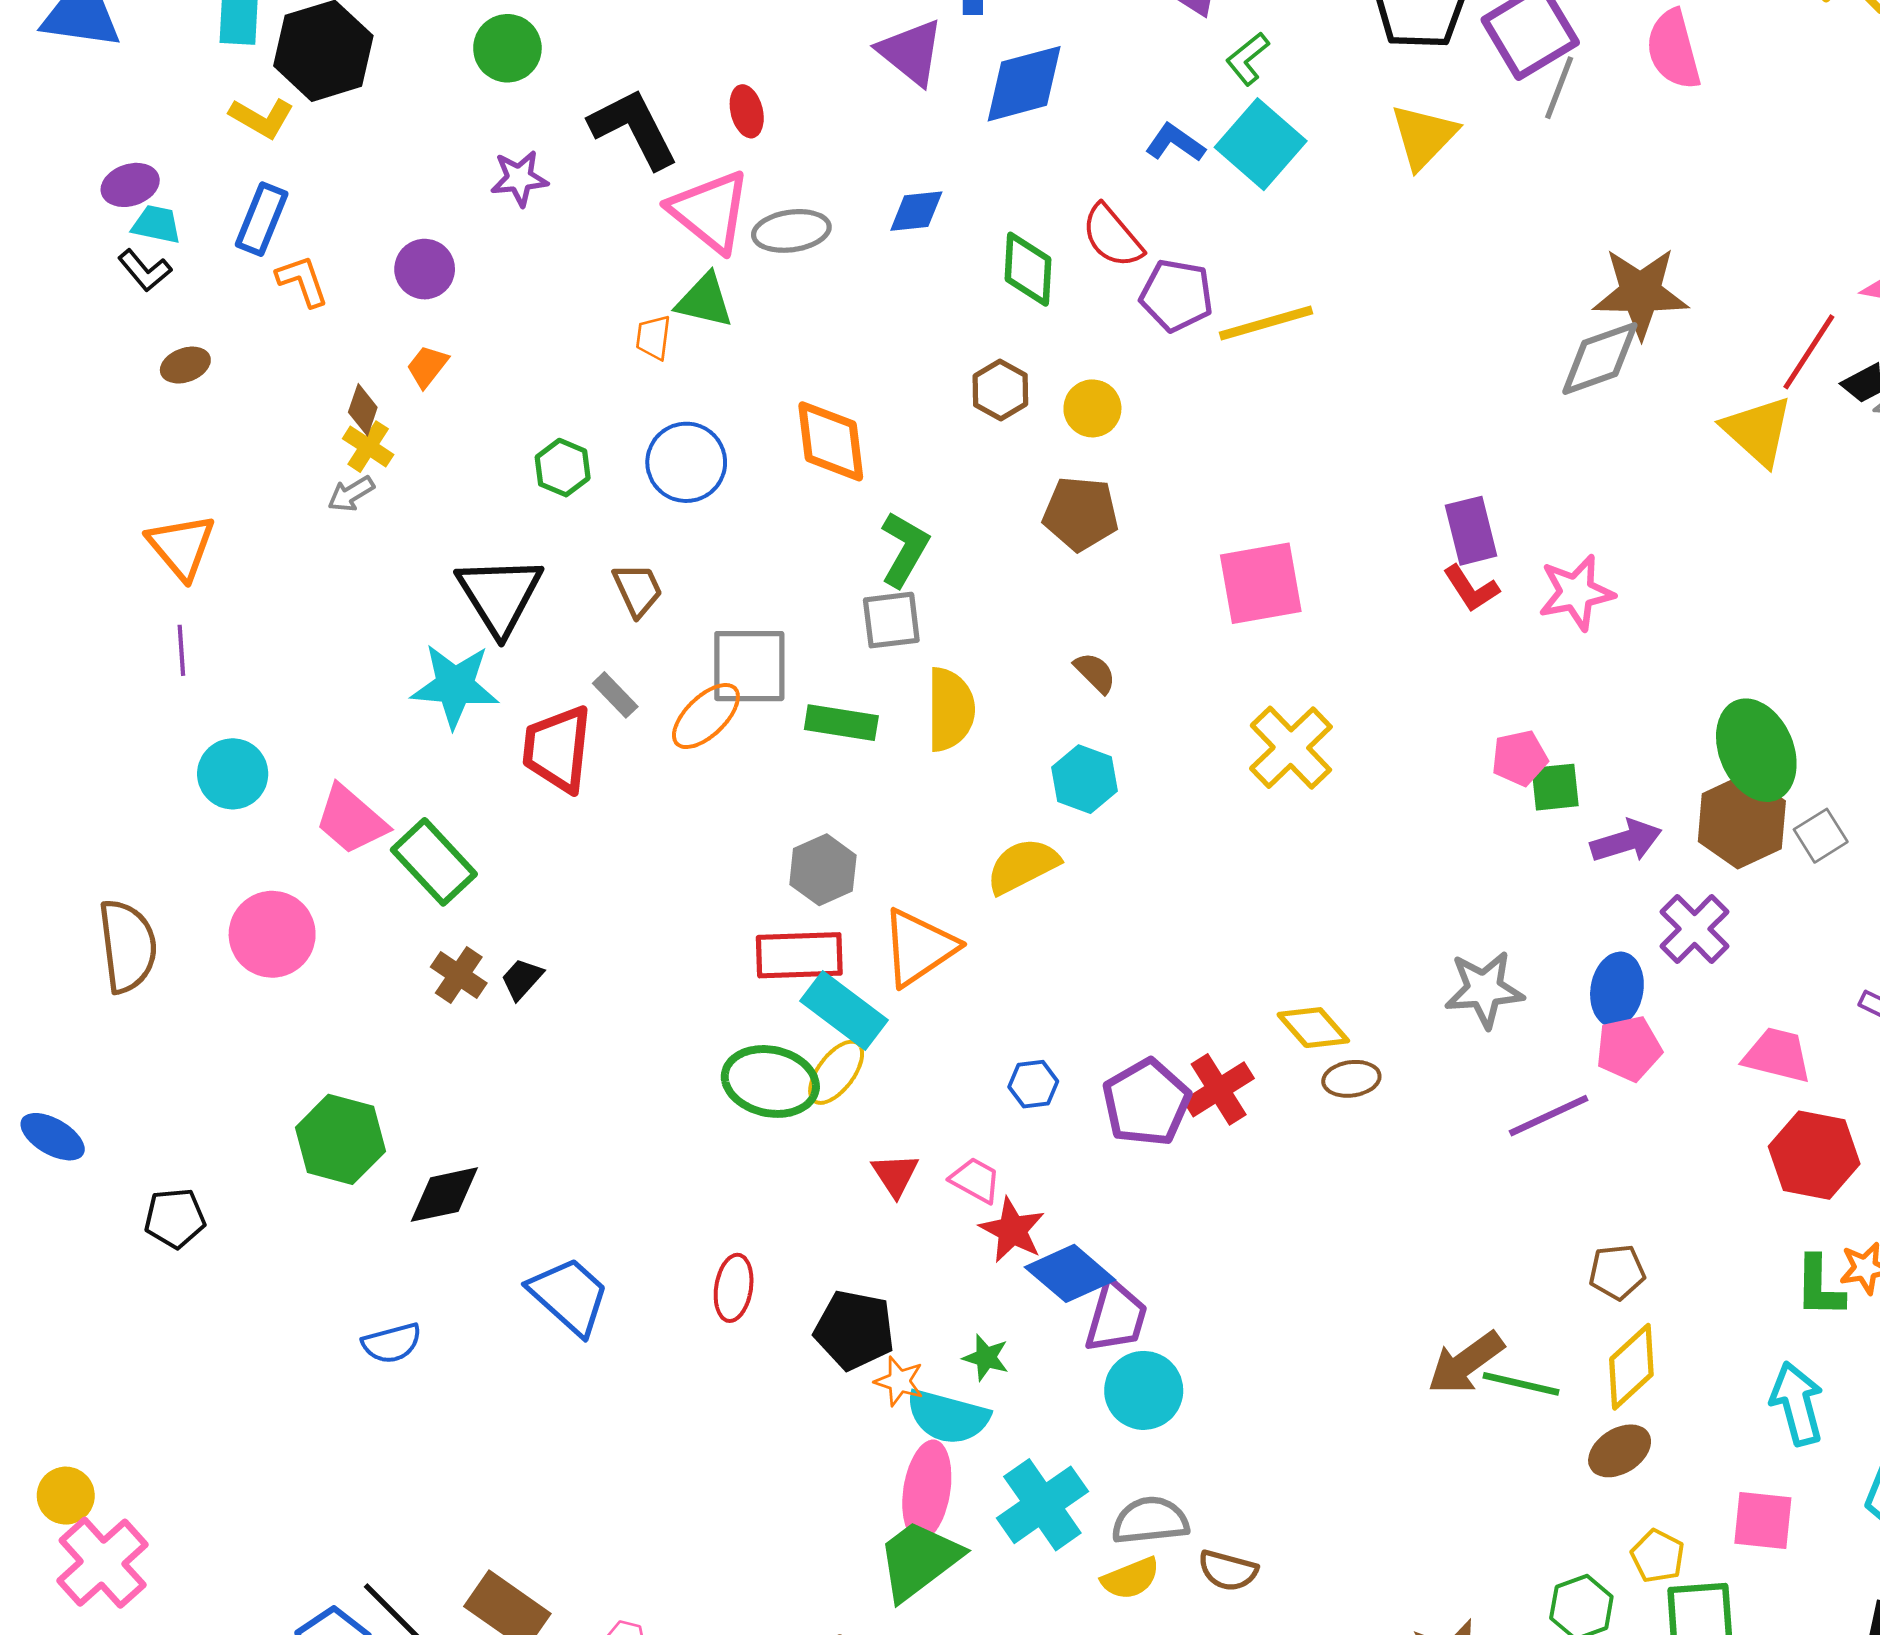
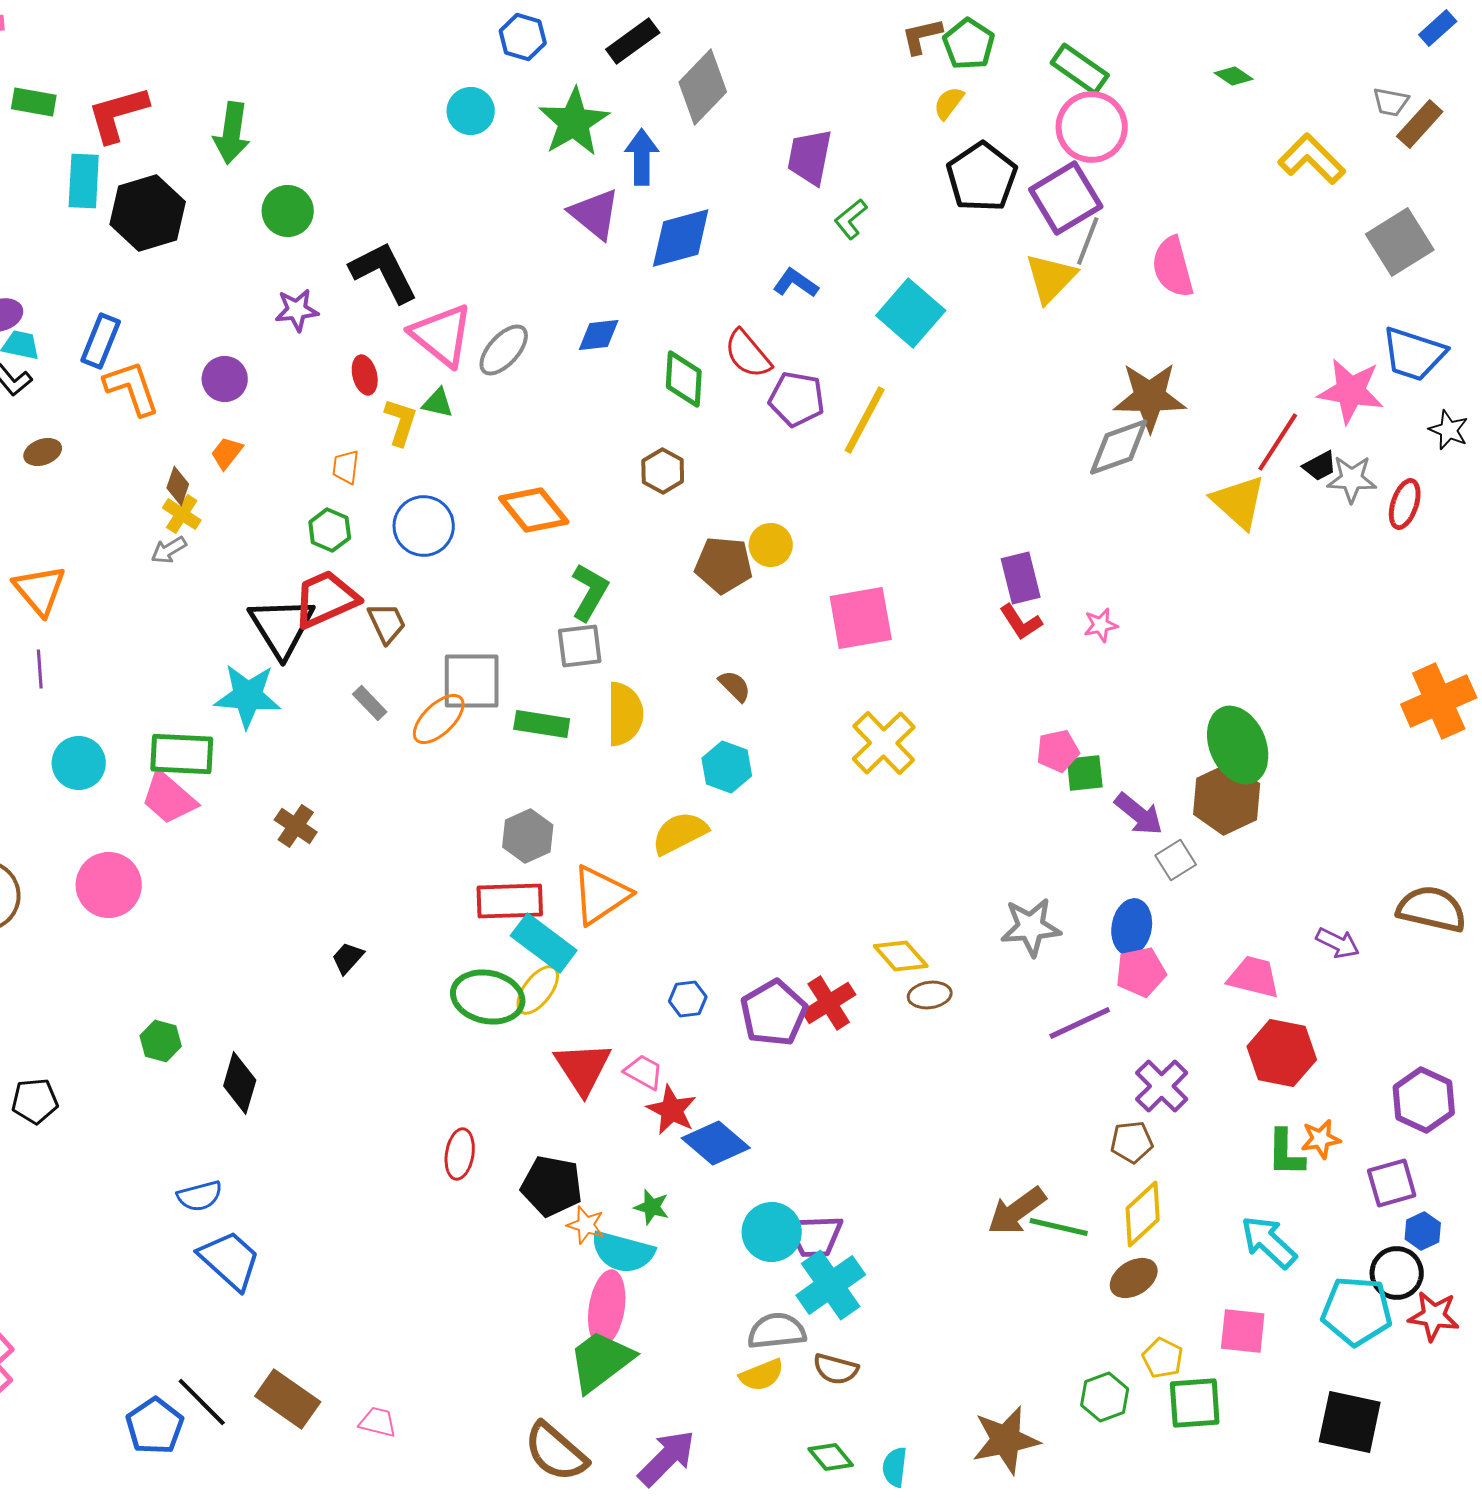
pink semicircle: (1673, 50) -> (1173, 267), moved
red ellipse: (747, 111) -> (365, 375), moved
yellow L-shape: (262, 118) -> (401, 422), moved, turned -102
yellow triangle: (1424, 136) -> (1051, 278), moved
cyan square: (1261, 144) -> (911, 313), moved
gray ellipse: (791, 231) -> (504, 350), turned -40
orange L-shape: (302, 281) -> (132, 388), size x1.4
green triangle: (705, 301) -> (438, 403), size x0.7
yellow line: (1266, 323) -> (865, 420), turned -46
orange trapezoid: (653, 337) -> (346, 467), moved
yellow circle: (1092, 408) -> (771, 545), moved
orange diamond: (831, 441) -> (534, 510), turned -32
pink star: (1576, 592) -> (1101, 625), size x0.6
red trapezoid: (557, 749) -> (326, 599), moved, turned 60
gray square: (1821, 836) -> (1176, 860), moved
purple arrow: (1626, 841) -> (1139, 814), turned 56
green rectangle: (434, 862) -> (182, 754), moved, turned -44
purple cross: (1695, 929) -> (1162, 1086), moved
brown cross: (459, 975) -> (296, 826), moved
black trapezoid: (522, 979) -> (348, 958), moved
green hexagon: (340, 1139) -> (161, 1041), size x0.6
red triangle: (895, 1175) -> (583, 1068), size x1.6
black diamond: (444, 1195) -> (240, 1083), turned -62
blue trapezoid: (569, 1296) -> (230, 1260), moved
purple trapezoid: (1116, 1317) -> (815, 1236), moved, turned 72
cyan arrow: (1797, 1404) -> (1269, 1242), turned -32
cyan cross: (1042, 1505) -> (831, 1285), moved

